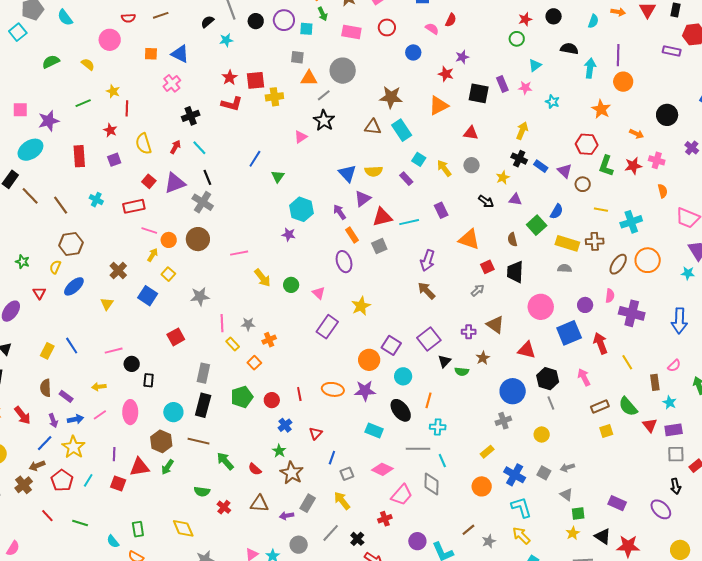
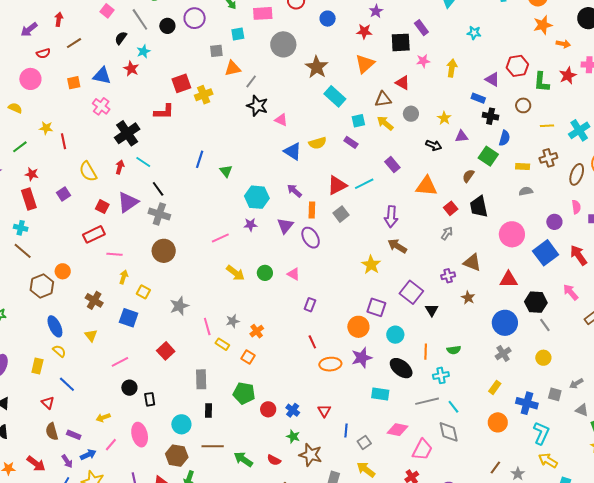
cyan square: (306, 29) -> (238, 34), moved
gray circle: (343, 71) -> (283, 44), moved
red star: (230, 78) -> (131, 69), moved
pink star: (525, 88) -> (423, 61), moved
brown star: (391, 97) -> (317, 67), turned -30
orange star: (601, 109) -> (543, 25), moved, turned -30
black cross: (191, 116) -> (127, 133), size x1.4
brown triangle: (373, 127) -> (383, 99), moved
red star: (110, 130) -> (32, 174), moved
red triangle: (471, 133) -> (403, 83), turned 35
pink triangle: (301, 137) -> (281, 120), moved, turned -48
cyan square: (419, 159) -> (358, 121), turned -32
black cross: (519, 159) -> (491, 116), moved
purple triangle: (565, 171) -> (492, 79), moved
purple triangle: (363, 199) -> (285, 226), moved
cyan cross: (96, 200) -> (21, 228), moved
orange rectangle: (352, 235) -> (312, 210), turned 49
brown semicircle: (512, 239) -> (468, 176), turned 64
orange circle: (169, 240) -> (63, 271), moved
yellow rectangle: (567, 243) -> (523, 166), size x0.6
pink line: (239, 253) -> (220, 238), moved
yellow semicircle: (55, 267) -> (59, 351), moved, turned 120
blue ellipse: (74, 286) -> (55, 326), turned -60
red triangle: (39, 293) -> (48, 403), moved
yellow star: (361, 306) -> (371, 265), moved
purple rectangle: (327, 327) -> (310, 305), size x0.6
yellow rectangle: (47, 351) -> (37, 366), moved
pink line: (114, 351) -> (120, 362), moved
green semicircle: (462, 372) -> (454, 350), moved
red line: (299, 394) -> (312, 342), moved
green pentagon: (242, 397) -> (244, 393), turned -30
red circle: (272, 400) -> (268, 409), moved
black rectangle: (203, 405) -> (209, 410), size x0.6
cyan L-shape: (521, 507) -> (541, 433), turned 55

